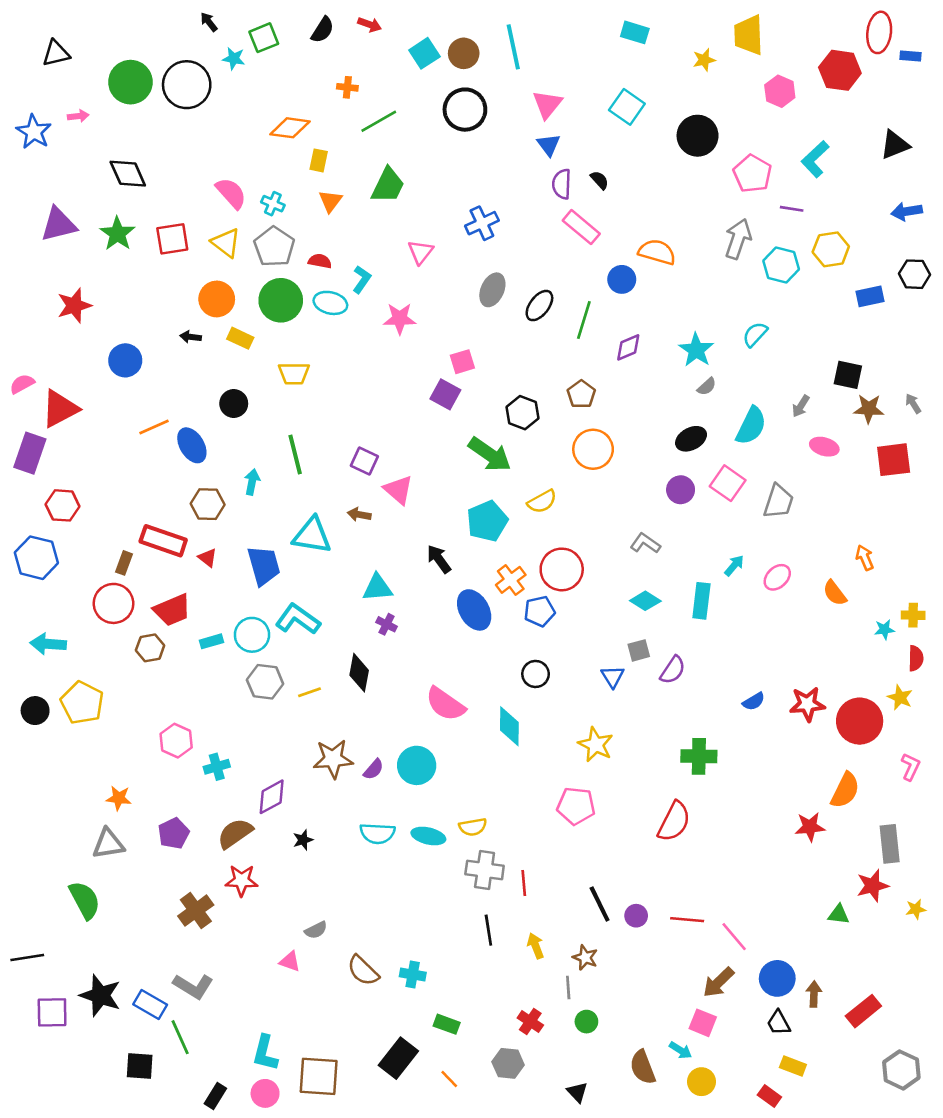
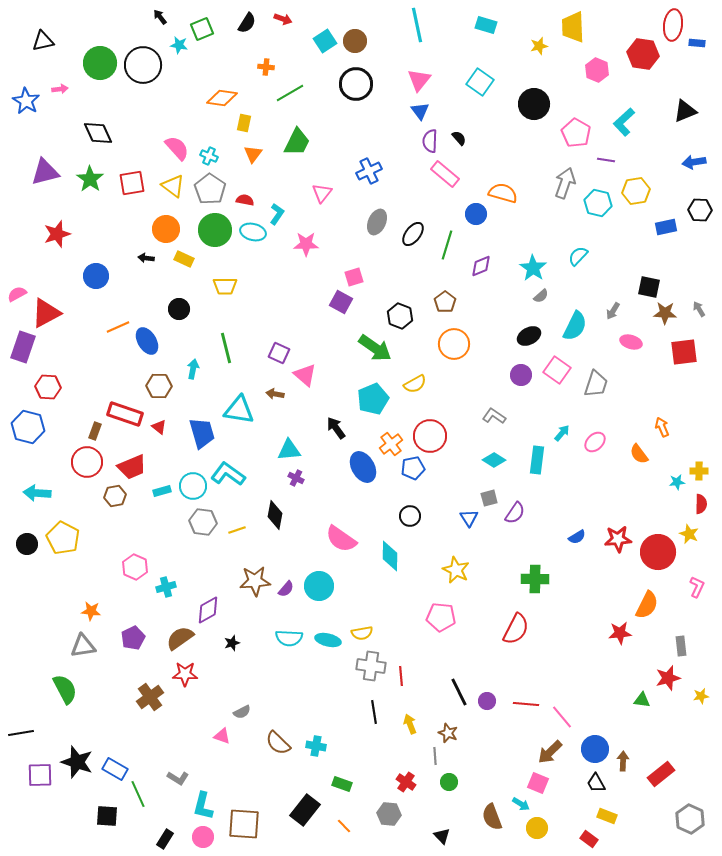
cyan line: (513, 47) -> (417, 25), moved
gray rectangle: (890, 844) -> (681, 646), size x0.7
gray L-shape: (193, 986) -> (178, 778), moved, size x0.7

